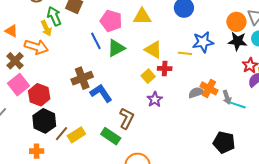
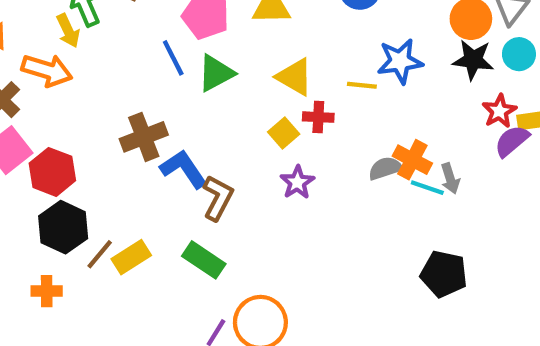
cyan line: (238, 105) -> (427, 188), moved
brown L-shape: (127, 118) -> (218, 198), moved

